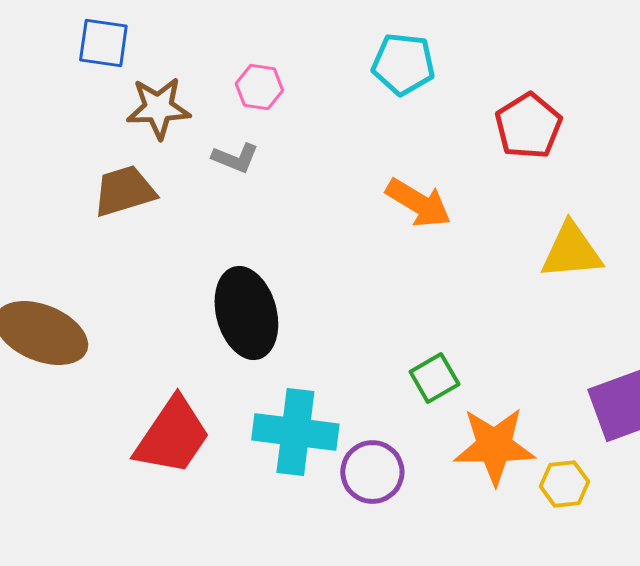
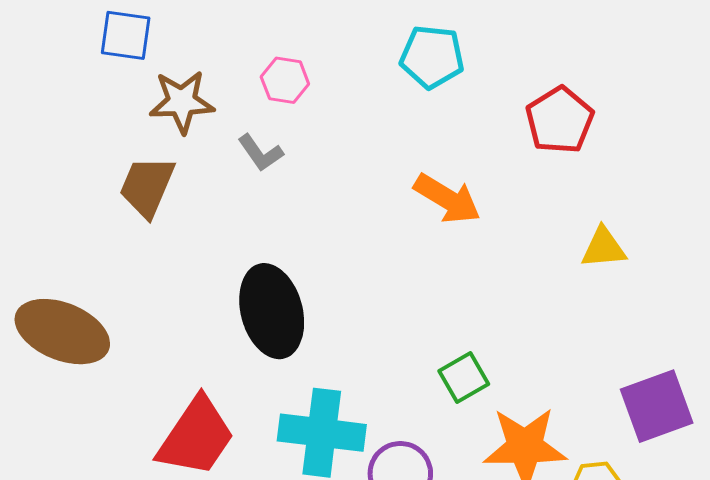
gray L-shape: (235, 158) -> (260, 153), turned 33
brown trapezoid: (124, 191) -> (147, 187), turned -50
yellow triangle: (571, 251) -> (604, 248), size x0.7

